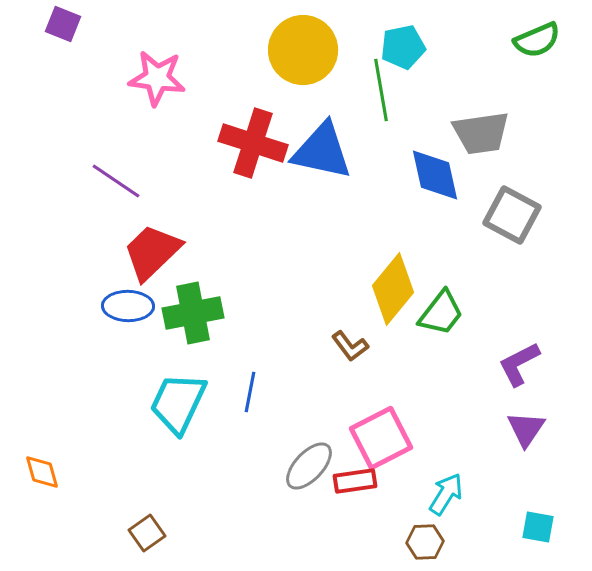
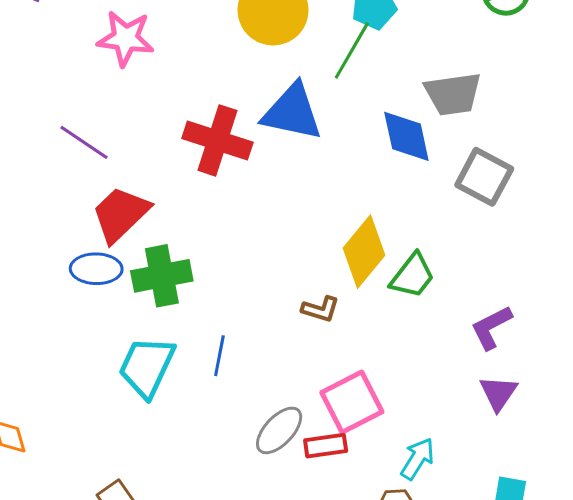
green line: (381, 90) -> (352, 50), turned 40
red cross: (253, 143) -> (217, 140), moved
brown L-shape: (350, 346) -> (321, 309), turned -36

